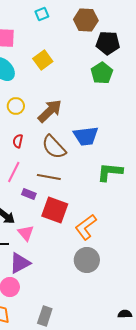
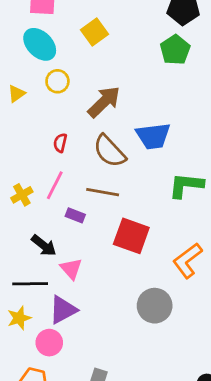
yellow circle: (16, 106) -> (57, 81), moved
red square: (55, 210) -> (131, 236), moved
orange L-shape: (86, 227) -> (187, 261), moved

